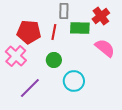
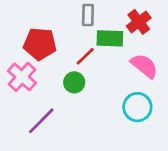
red line: (54, 32) -> (85, 56), moved, turned 35
cyan circle: (74, 81) -> (137, 107), moved

